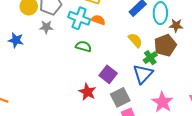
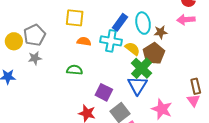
cyan cross: (79, 18) -> (111, 41), moved
yellow semicircle: (135, 40) -> (132, 49), moved
green cross: (150, 58) -> (142, 68), size x1.5

